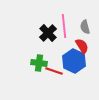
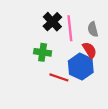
black cross: (48, 33) -> (52, 22), moved
green cross: (39, 63) -> (43, 52), moved

